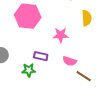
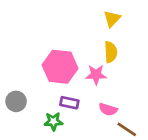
pink hexagon: (28, 16) -> (60, 67), moved
yellow semicircle: (87, 18) -> (111, 52), moved

